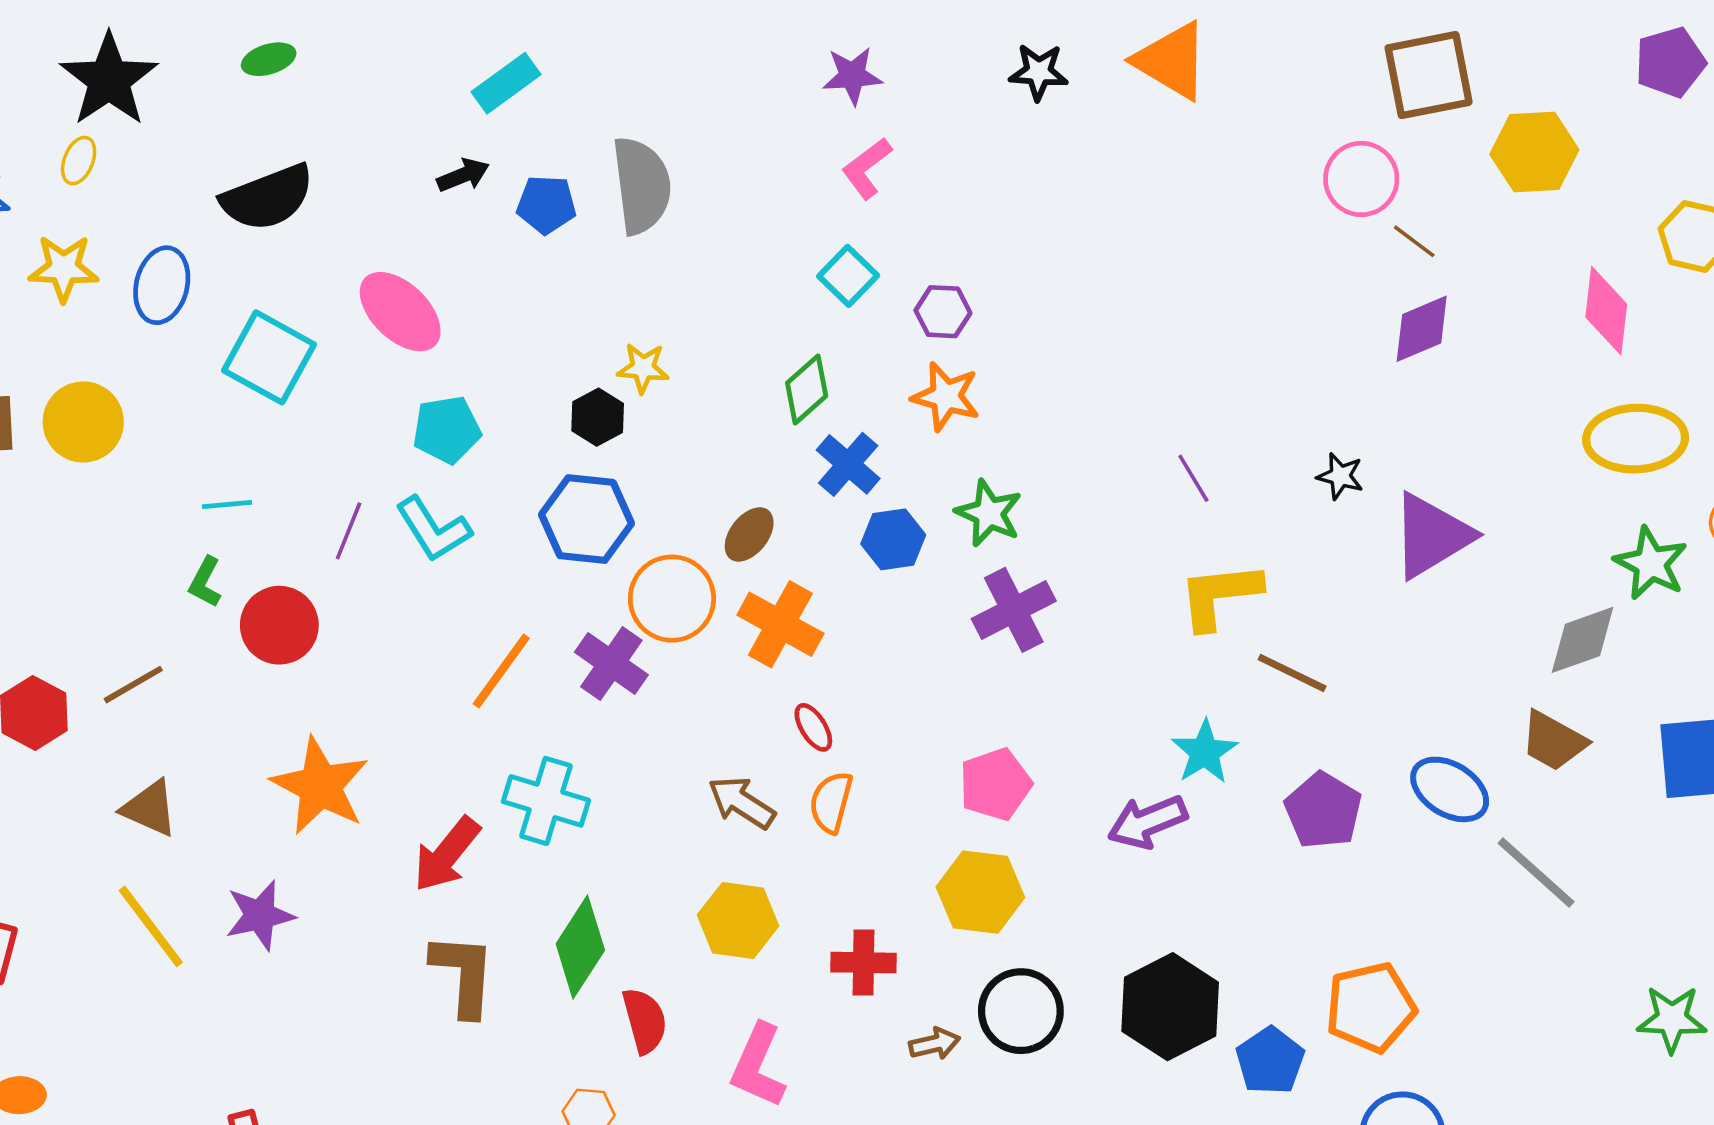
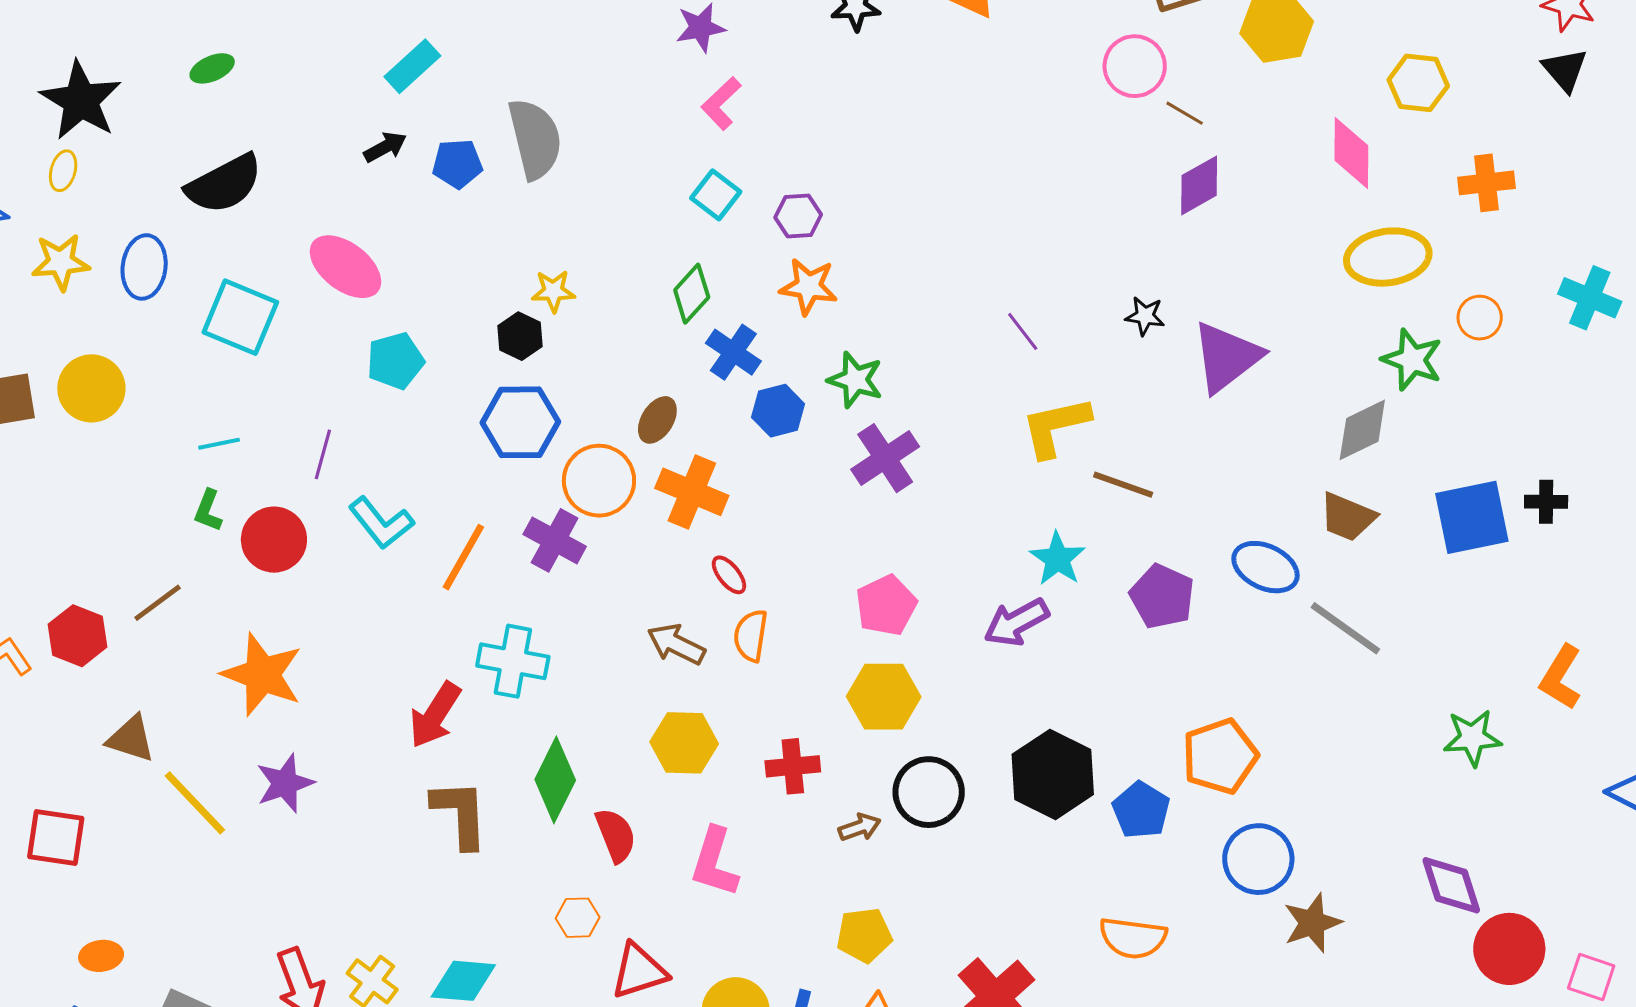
cyan L-shape: (433, 529) -> (381, 523), moved
orange star: (320, 786) -> (262, 675), moved
brown triangle: (150, 808) -> (131, 739), moved

